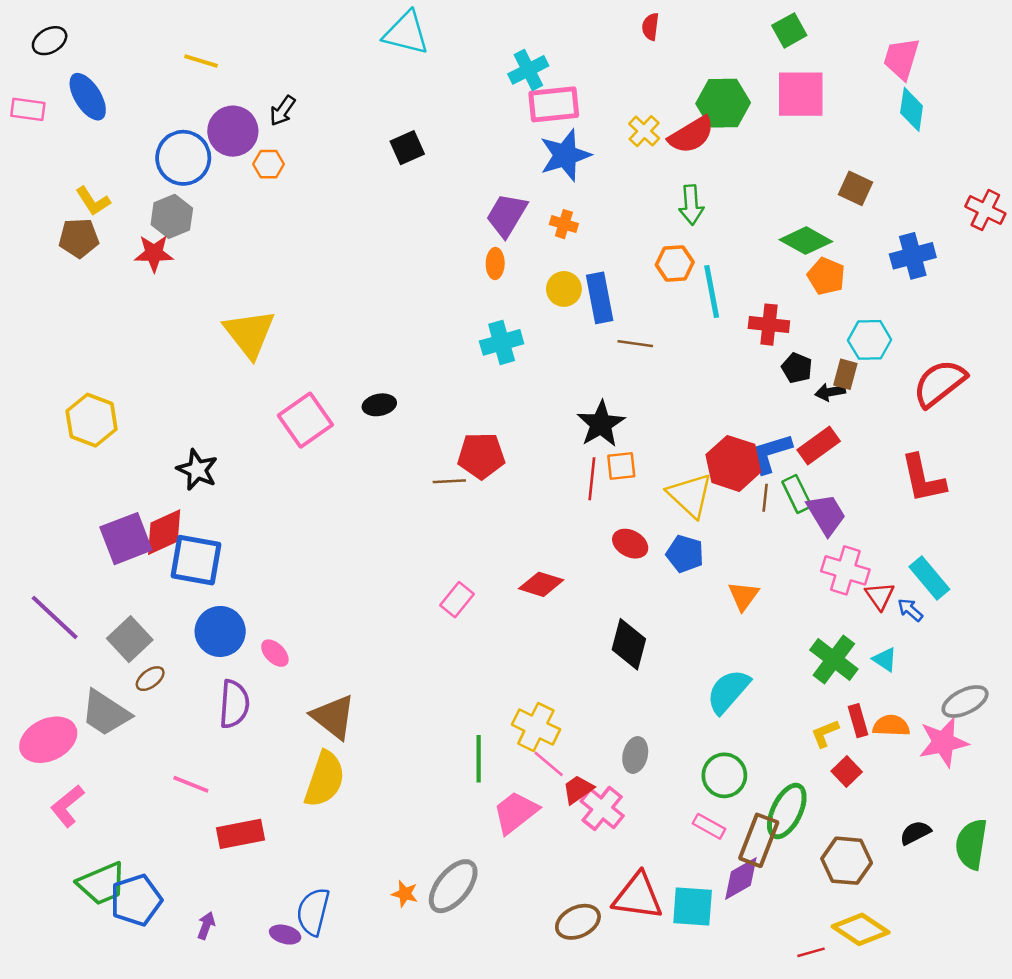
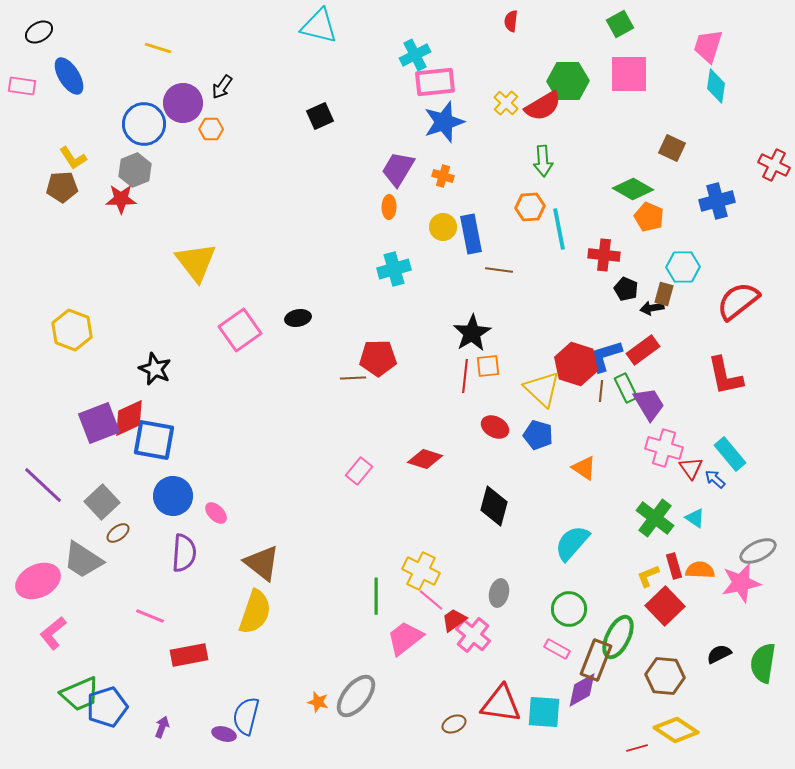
orange triangle: (743, 596) -> (584, 468), turned -32
red square: (847, 772) -> (665, 606), size x1.6
brown ellipse: (578, 922) -> (454, 724), size x0.7

